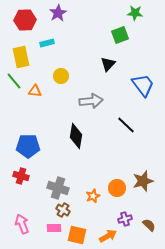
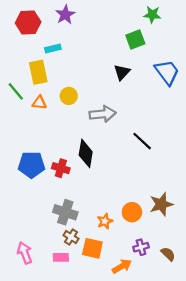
yellow rectangle: (21, 57) -> (38, 72), moved
yellow circle: (61, 76) -> (69, 96), moved
blue trapezoid: (143, 85) -> (167, 72), moved
red cross: (21, 176) -> (61, 168), moved
orange square: (77, 235) -> (92, 248), moved

